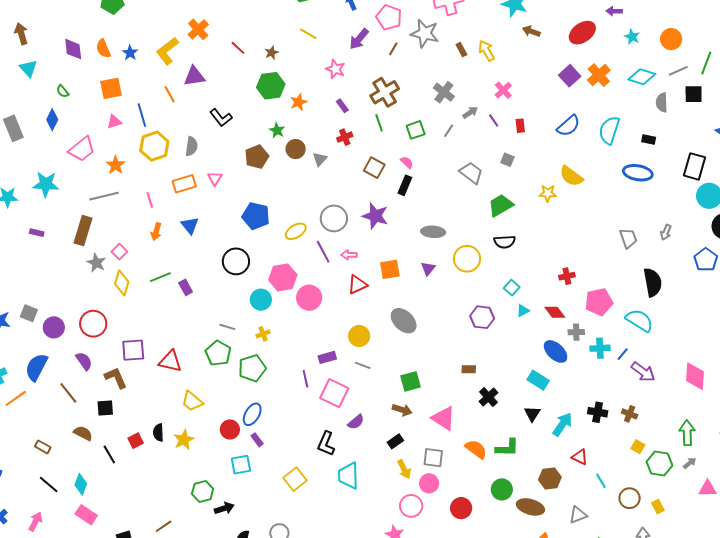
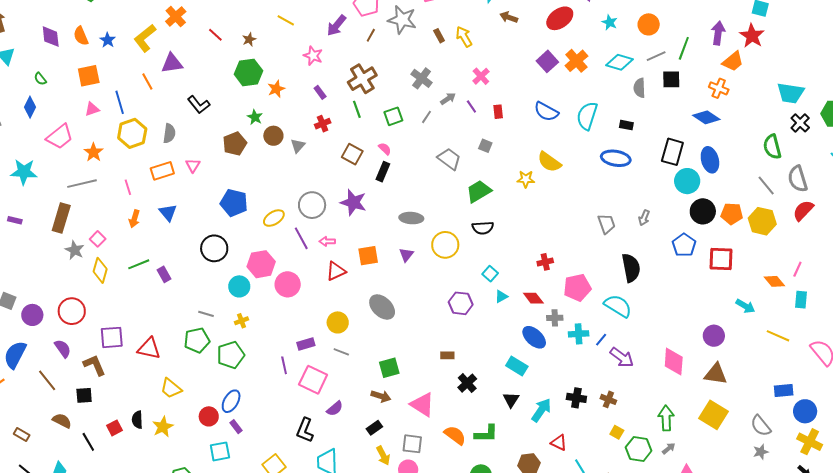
blue semicircle: (568, 126) -> (546, 112), turned 70
green pentagon: (218, 353) -> (197, 340), turned 30

